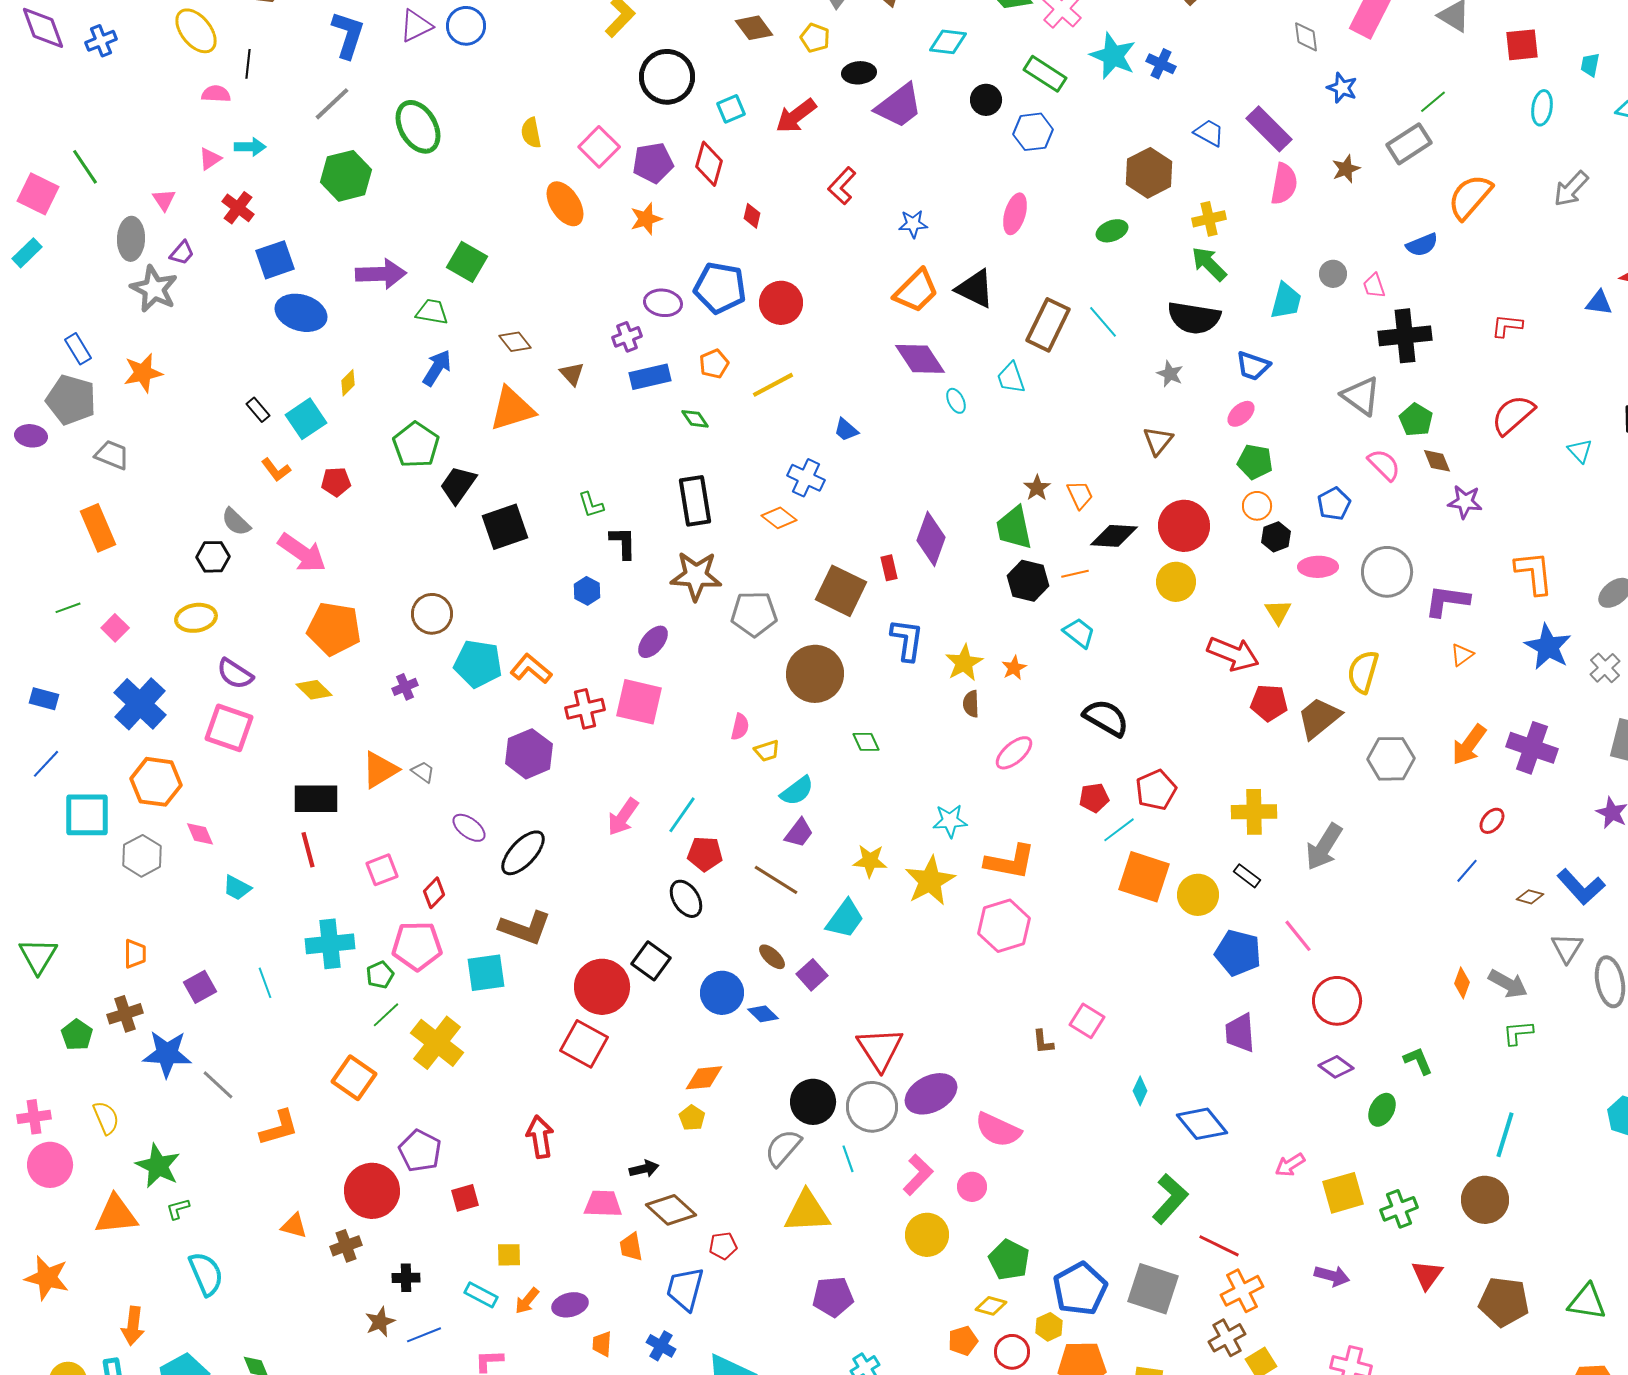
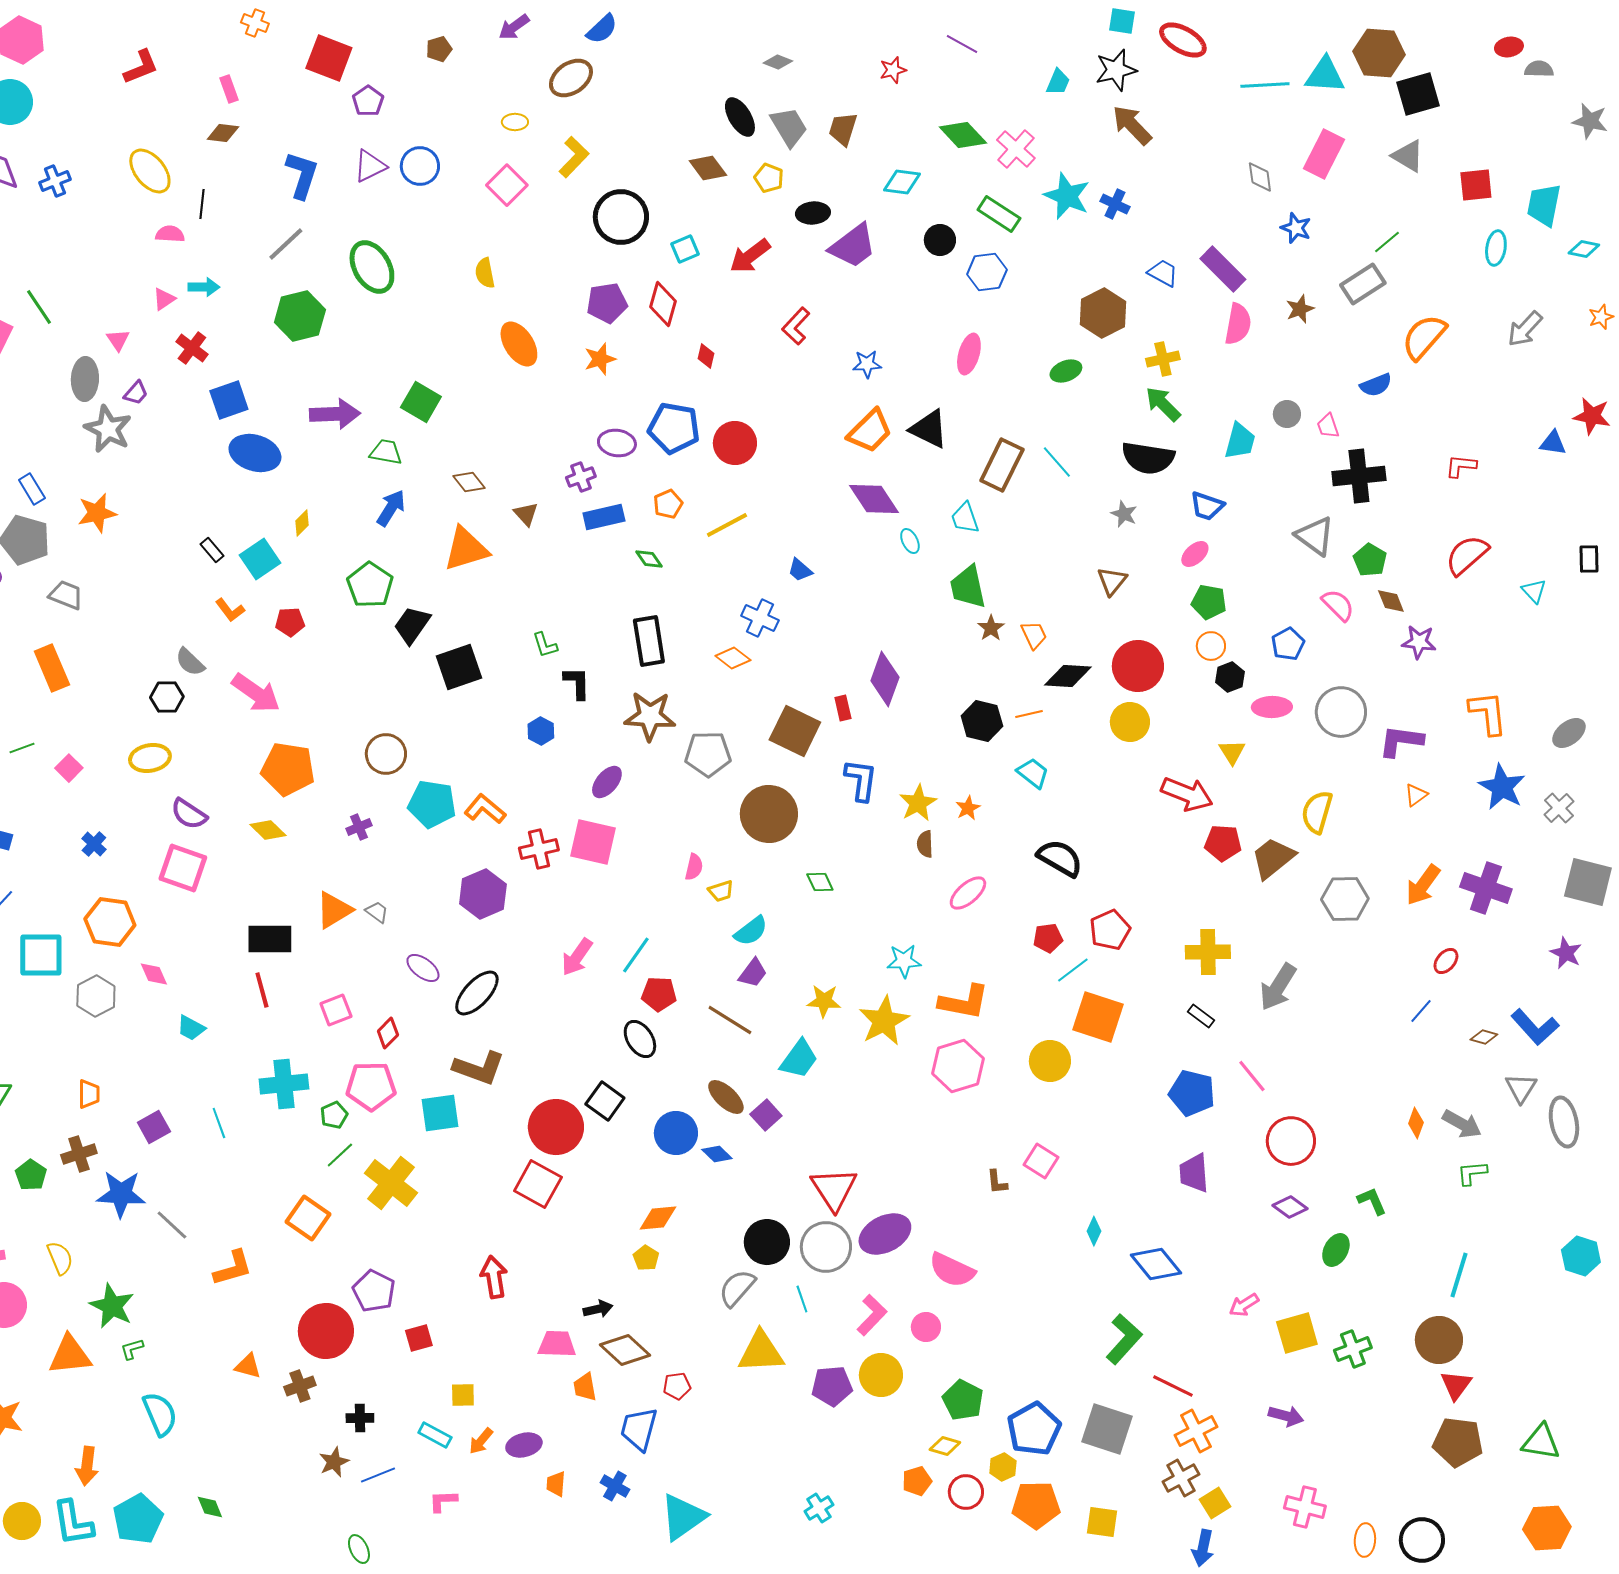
cyan trapezoid: (1590, 65) -> (1544, 205), size x1.8
pink square: (599, 147) -> (507, 185), moved
green trapezoid: (1014, 528) -> (968, 587), moved
blue cross: (140, 704) -> (94, 844), size x0.5
yellow circle: (1198, 895) -> (1050, 1061), moved
brown ellipse: (772, 957) -> (726, 1097), size x1.4
red triangle: (1427, 1275) -> (1456, 1385), moved
purple pentagon: (833, 1297) -> (832, 1386), moved

